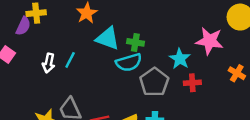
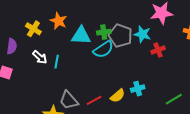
yellow cross: (36, 13) -> (33, 29), moved, turned -35
white arrow: (49, 63) -> (40, 57), moved, turned -42
gray pentagon: (154, 82) -> (120, 36), moved

